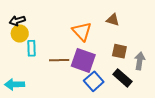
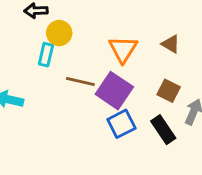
yellow circle: (20, 33) -> (59, 33), moved

